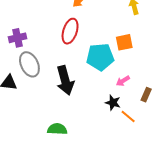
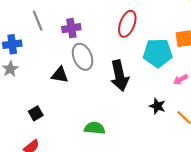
black star: (113, 103) -> (157, 106), moved
green semicircle: (57, 129) -> (95, 128), moved

